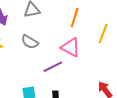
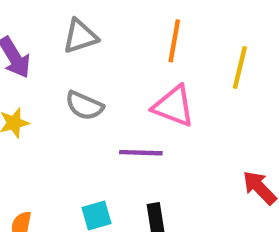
purple line: (53, 67) -> (141, 153), turned 36

